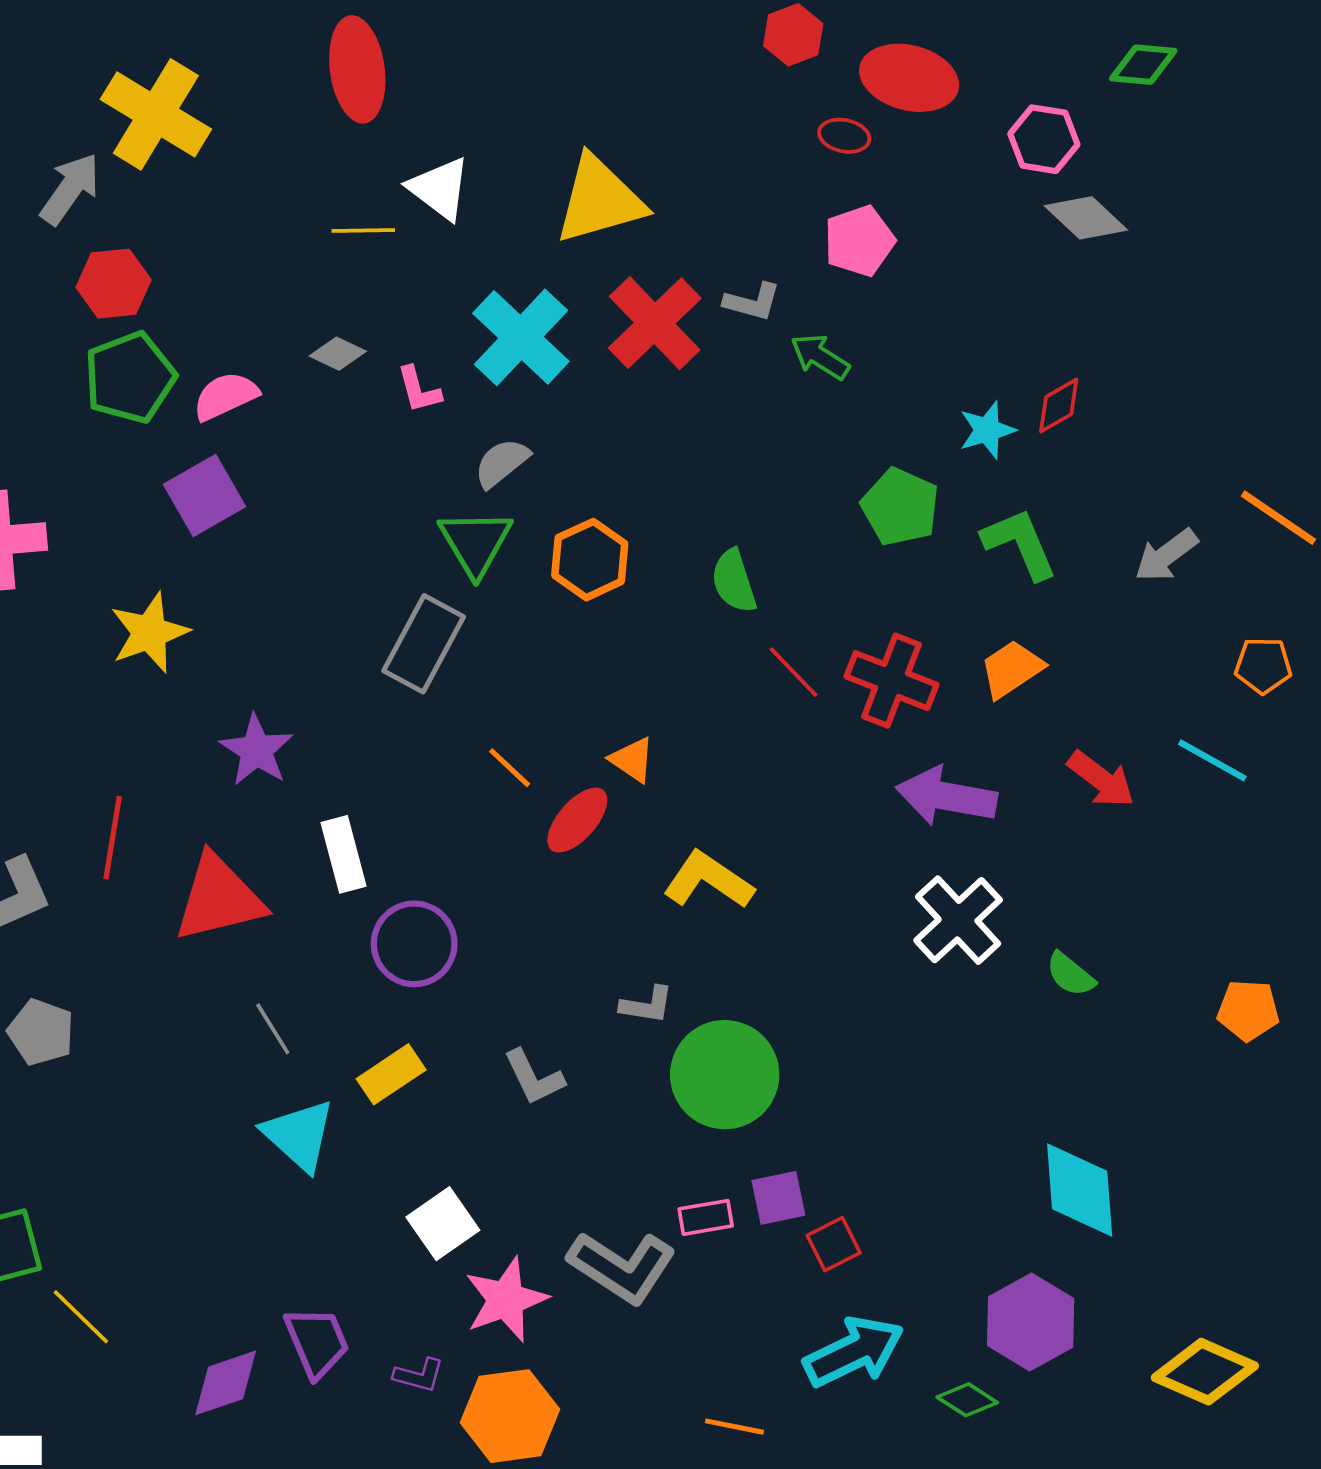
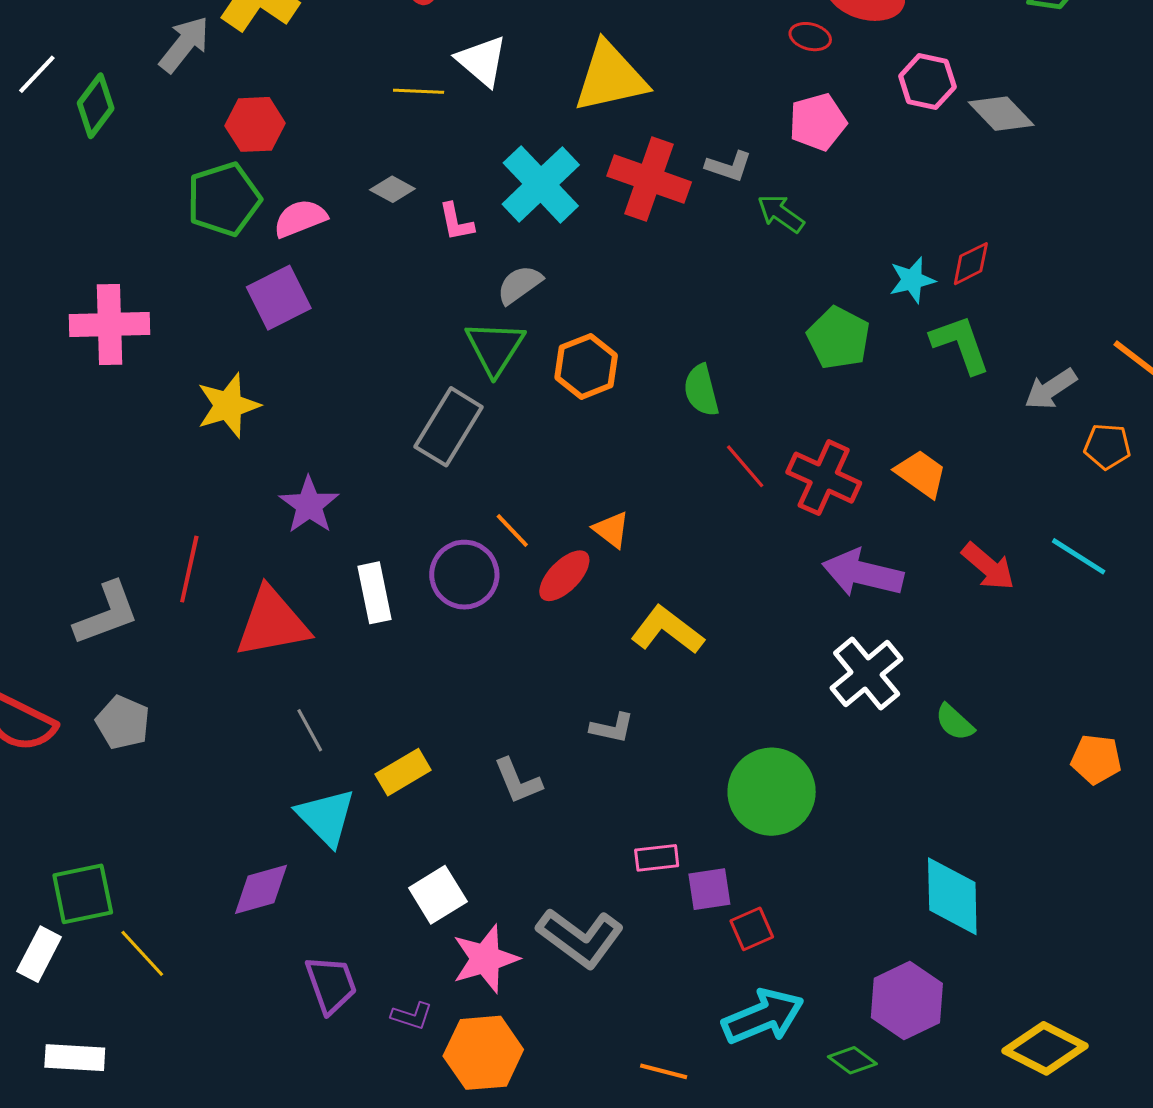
pink hexagon: (1044, 139) -> (927, 82), moved
red hexagon: (114, 284) -> (255, 124), moved
red cross: (655, 323) -> (649, 179), turned -30
green L-shape: (1020, 544) -> (960, 344), moved
orange pentagon: (1263, 665) -> (1107, 446), moved
orange trapezoid: (1012, 669) -> (921, 474), turned 66
purple circle: (414, 944) -> (464, 575), moved
green circle: (725, 1075) -> (772, 792), moved
pink rectangle: (706, 1217) -> (657, 858), moved
purple diamond: (226, 1383) -> (261, 889), moved

